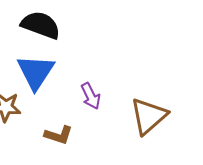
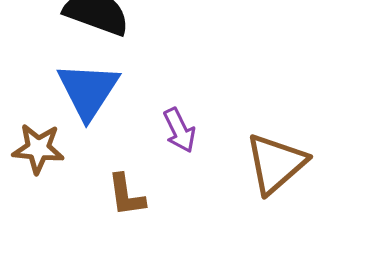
brown L-shape: (59, 135) -> (126, 195), turned 64

